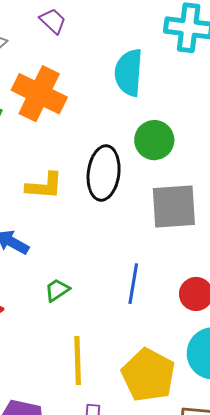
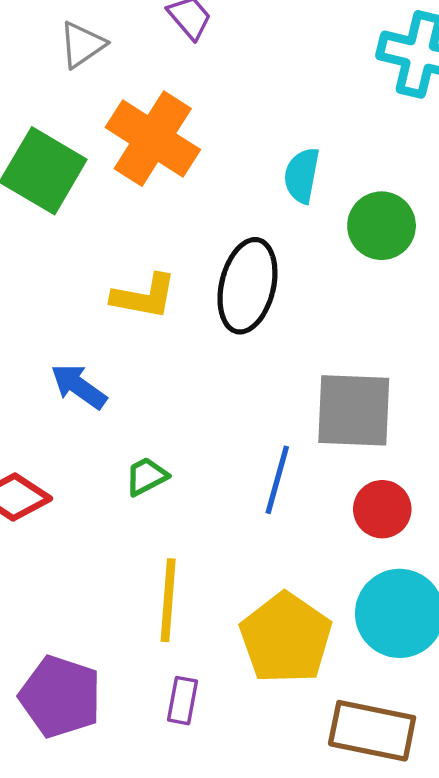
cyan semicircle: (129, 73) -> (302, 175), moved, size x0.7
green circle: (154, 140) -> (382, 226), moved
gray square: (174, 207) -> (354, 410), moved

